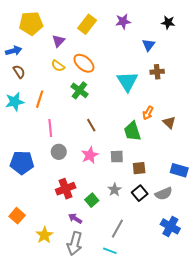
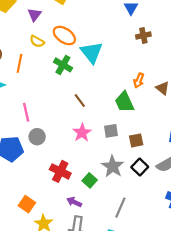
cyan triangle: (127, 81) -> (92, 52), moved
orange line: (40, 99) -> (19, 63), moved
pink line: (50, 128) -> (26, 112), moved
gray circle: (59, 152) -> (37, 137), moved
red cross: (66, 189) -> (60, 171), turned -36
gray star: (115, 190) -> (113, 166), size x1.5
orange square: (17, 216) -> (27, 204), moved

